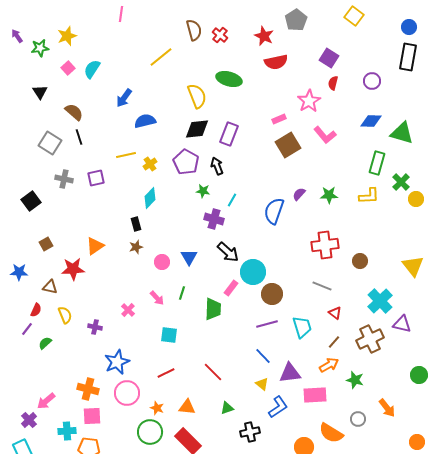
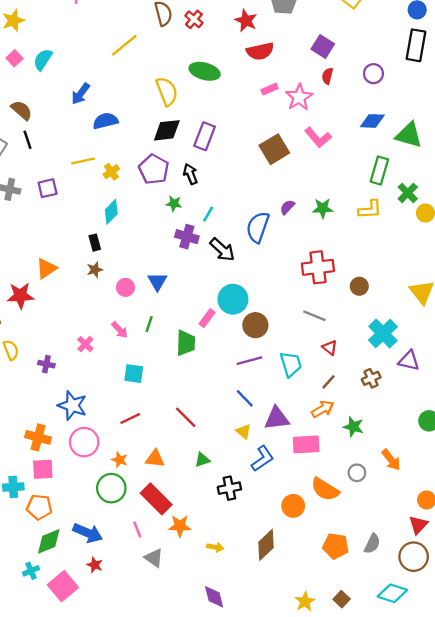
pink rectangle: (279, 119) -> (270, 89), moved
black arrow: (228, 252) -> (222, 250), moved
brown cross: (370, 339) -> (371, 378), size x0.6
blue star: (117, 362) -> (72, 405), turned -30

